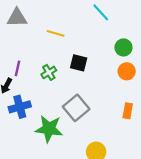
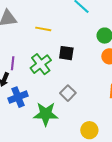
green cross: (49, 72) -> (41, 64), size x1.5
gray square: (76, 108) -> (68, 93), size x0.7

